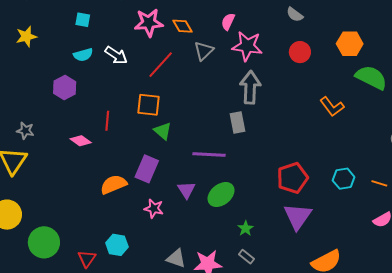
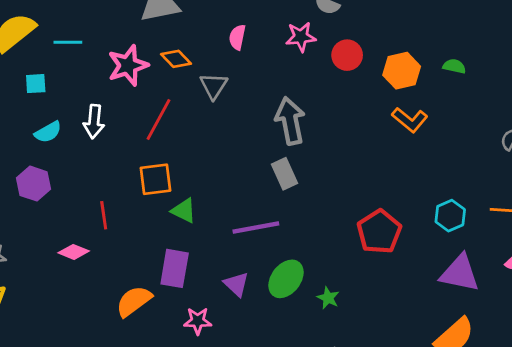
orange hexagon: (350, 44) -> (402, 71), moved
pink star: (247, 46) -> (301, 37), moved, size x0.7
white arrow: (116, 55) -> (94, 122), turned 75
green semicircle: (371, 77) -> (454, 66), size x0.5
purple triangle: (298, 216) -> (460, 273), moved, turned -40
green star: (246, 228) -> (328, 298), moved

